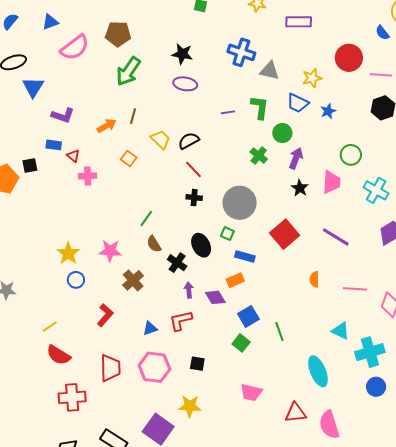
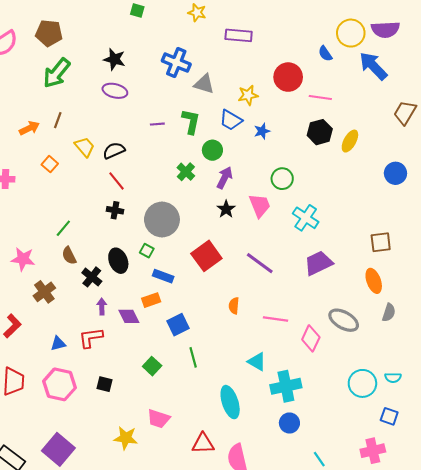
pink trapezoid: (331, 182) -> (260, 205), turned -30
blue square: (248, 316) -> (178, 325), moved
yellow star: (190, 406) -> (126, 438), moved

